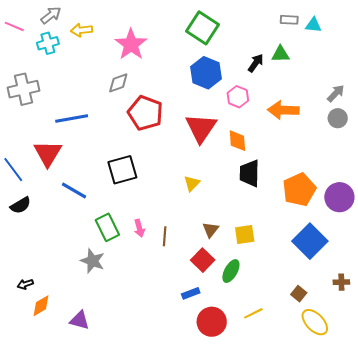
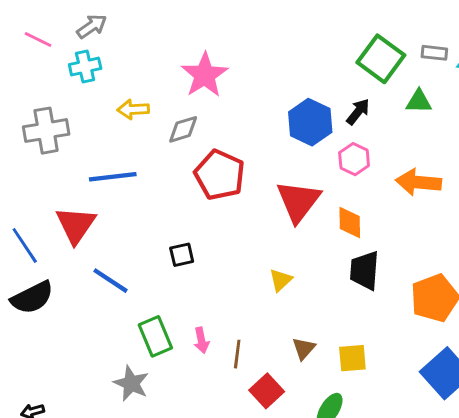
green square: (202, 28) -> (381, 59), moved
yellow arrow: (81, 30) -> (133, 109), moved
black arrow: (256, 63) -> (358, 112), moved
black square: (122, 170) -> (182, 255), size x0.6
black semicircle: (21, 205) -> (32, 298), size x1.4
red square: (203, 260) -> (267, 391), moved

